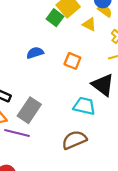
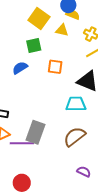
green square: (55, 18) -> (34, 46), moved, turned -35
gray rectangle: (29, 110) -> (36, 132), moved

